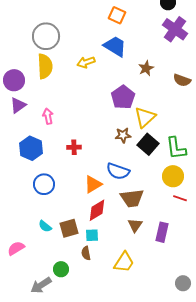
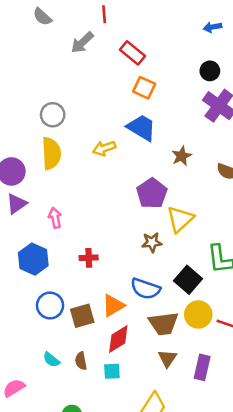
gray circle: (46, 36) -> (53, 115), size x0.7
black square: (148, 144) -> (188, 280), moved
yellow circle: (173, 176) -> (198, 315), moved
brown square: (69, 228) -> (82, 316), moved
brown semicircle: (86, 253) -> (81, 361), moved

